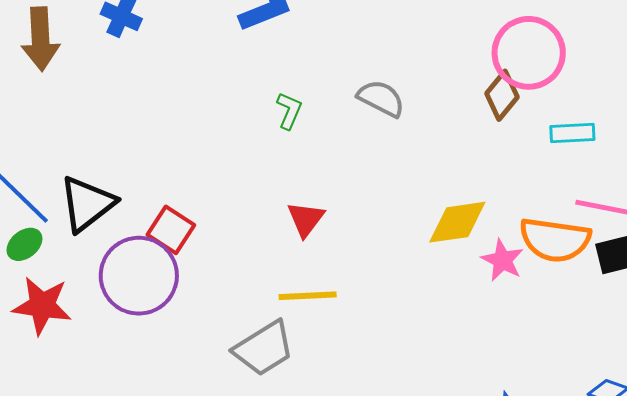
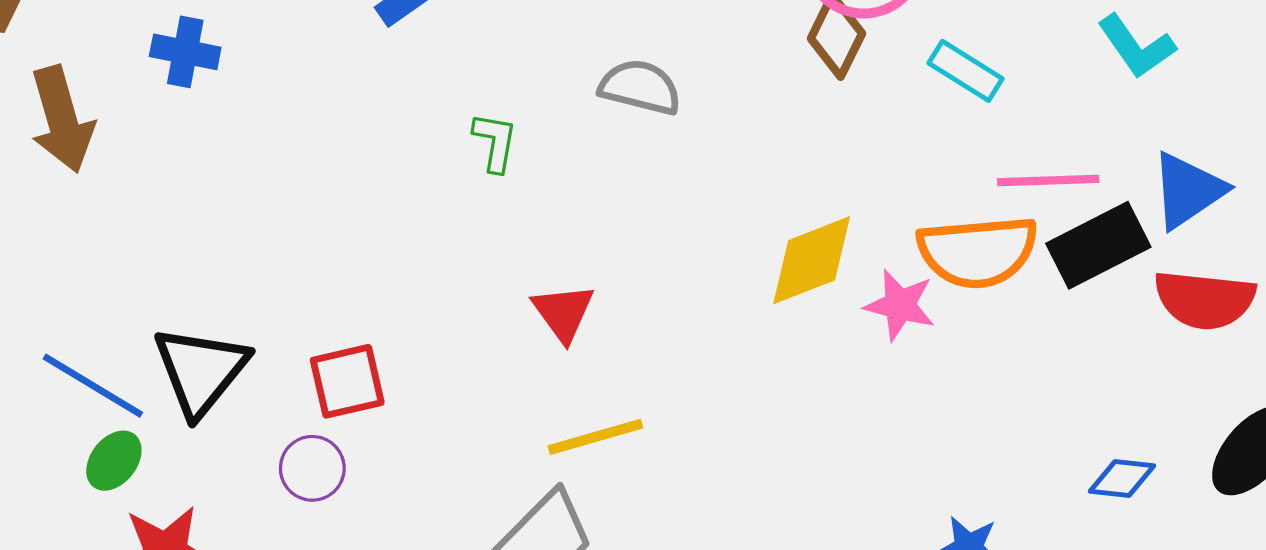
cyan rectangle: (572, 133) -> (966, 71), turned 48
red square: (171, 230) -> (347, 381), turned -33
purple circle: (139, 276) -> (312, 468), size x0.5

